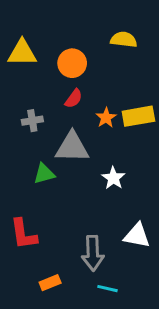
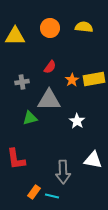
orange circle: (72, 63) -> (50, 28), moved
orange rectangle: (50, 283) -> (34, 192), turned -32
cyan line: (107, 289) -> (52, 196), moved

